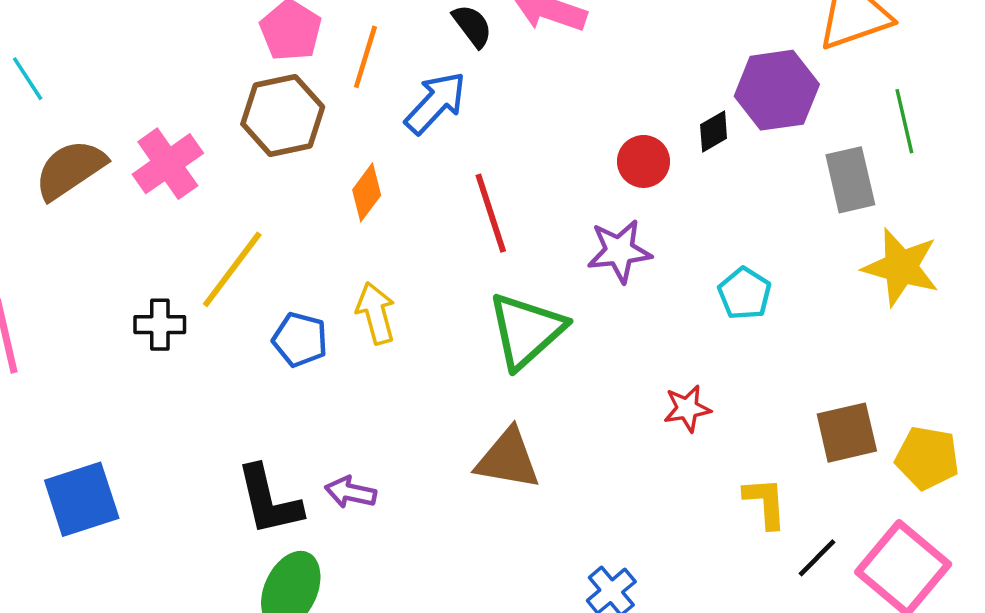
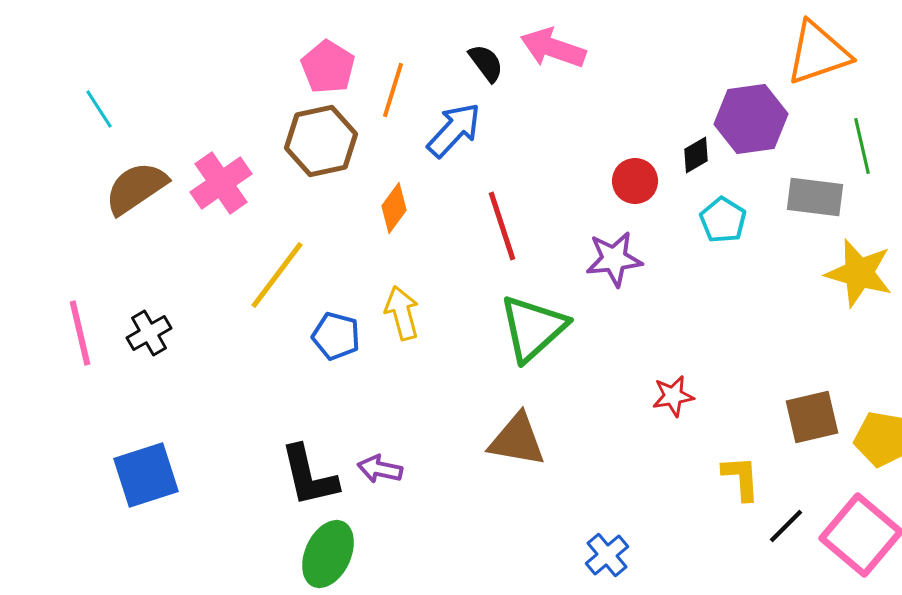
gray rectangle: (850, 180) -> (815, 197), turned -70
cyan pentagon: (745, 294) -> (723, 220), moved
black cross: (160, 325) -> (149, 333), moved, turned -30

